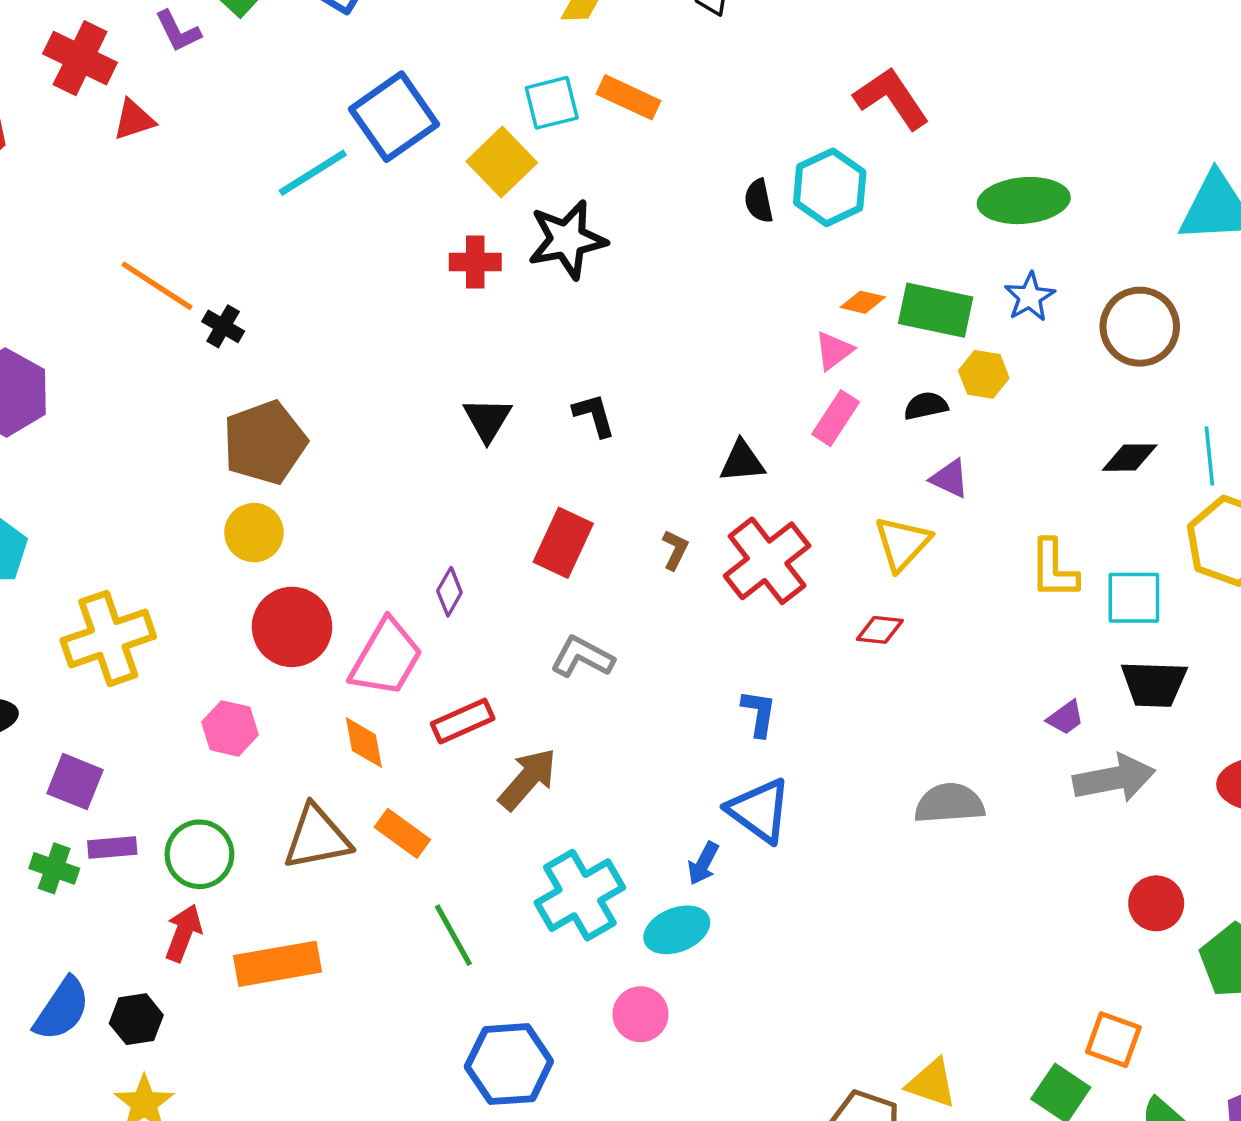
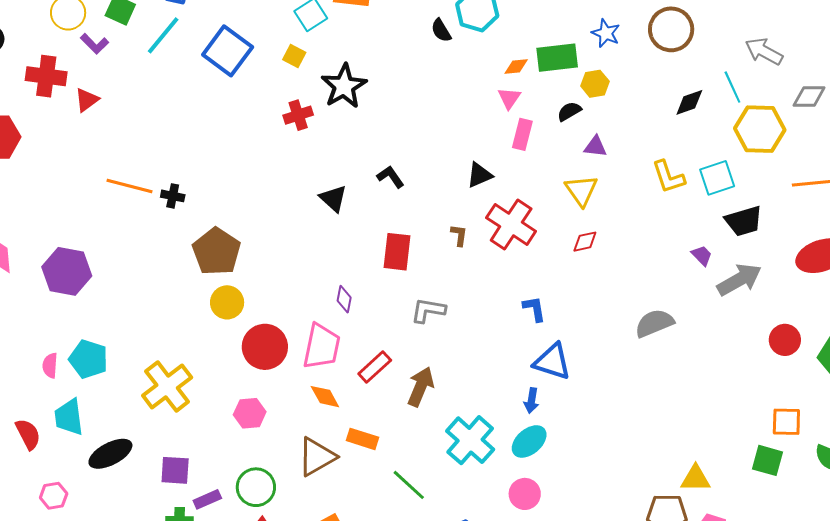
yellow square: (502, 162) -> (294, 56), size x0.6
cyan line: (313, 173) -> (163, 35), moved
purple trapezoid: (1065, 718) -> (702, 255), turned -80

